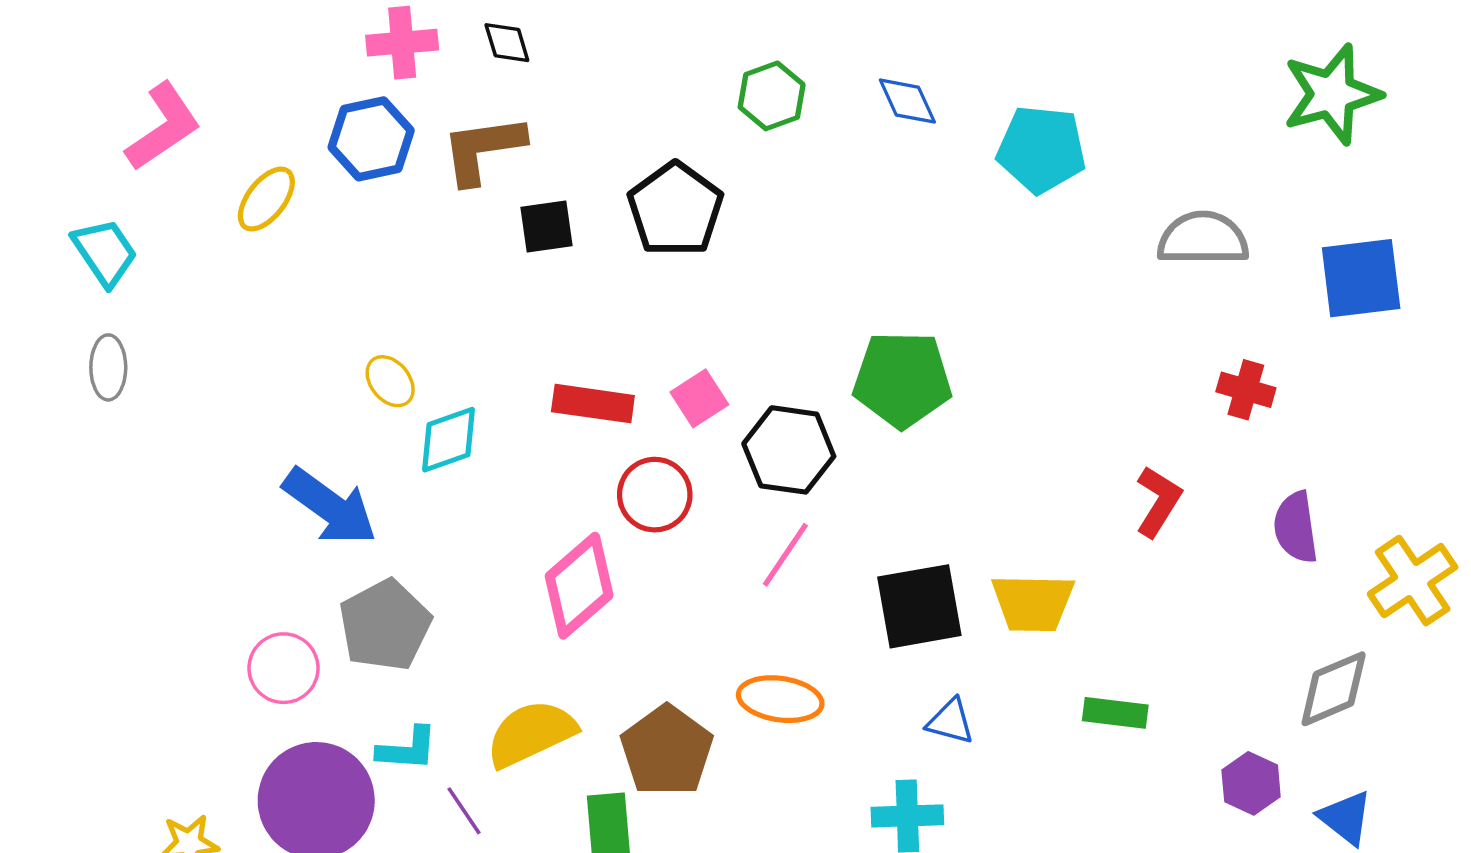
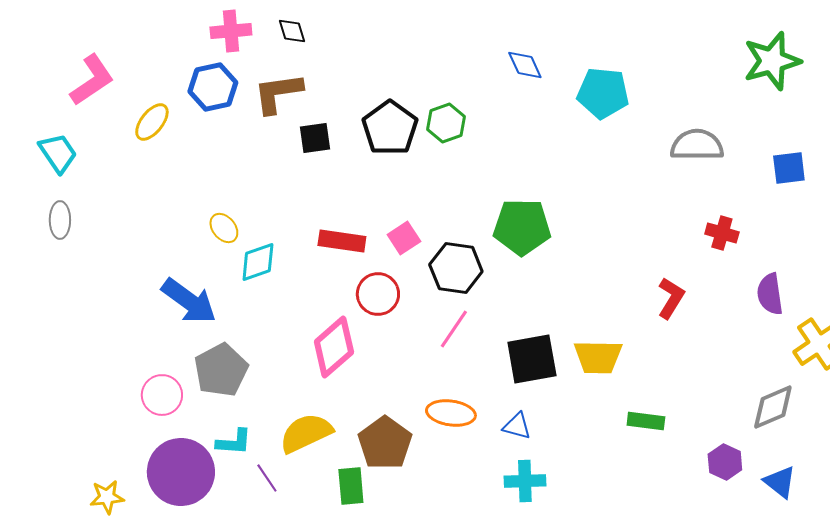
green hexagon: (772, 96) -> (446, 123), moved
blue square: (1361, 278) -> (789, 168), size x0.7
purple semicircle: (1296, 527) -> (770, 294), moved
blue triangle: (950, 721) -> (517, 426), moved

